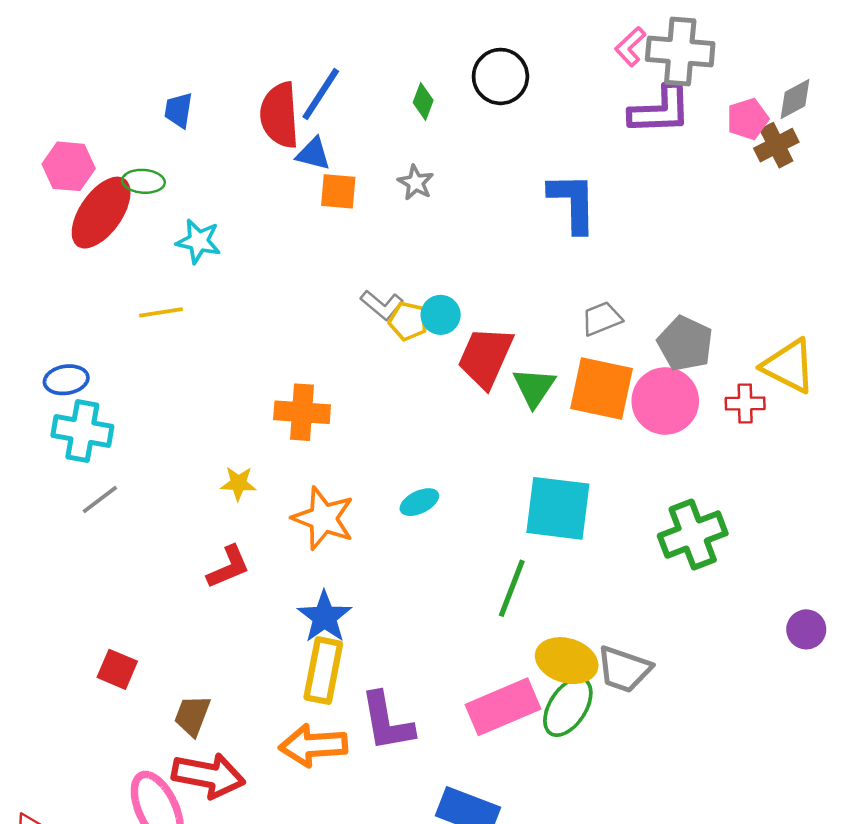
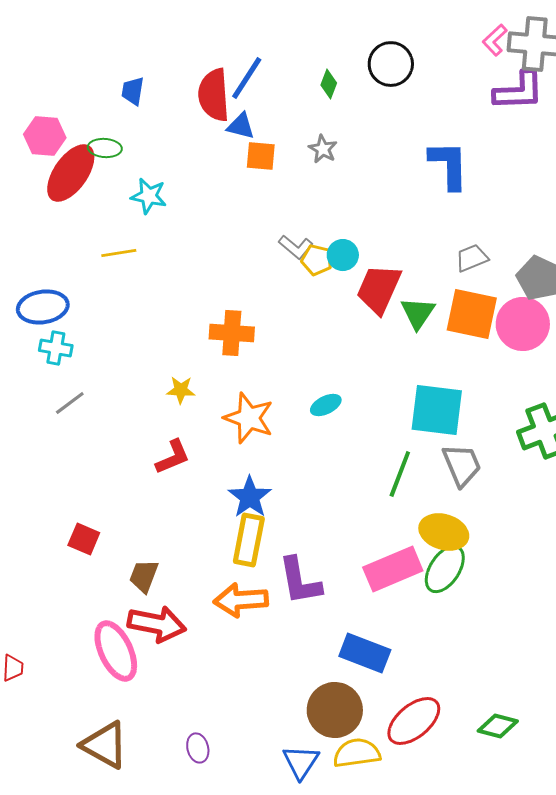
blue ellipse: (66, 380) -> (43, 307), size x1.4
cyan cross: (82, 431) -> (56, 348), size x0.7
gray trapezoid: (624, 669) -> (462, 465), moved, turned -132

